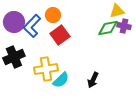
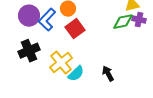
yellow cross: (46, 69) -> (61, 63), turned -30
black arrow: (93, 80) -> (108, 74), turned 126

